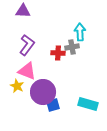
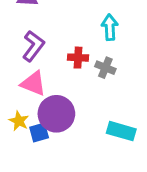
gray cross: (72, 47) -> (105, 68), moved, turned 32
yellow star: (17, 86) -> (19, 121), moved
blue square: (53, 105) -> (39, 133), moved

